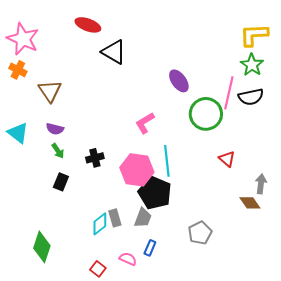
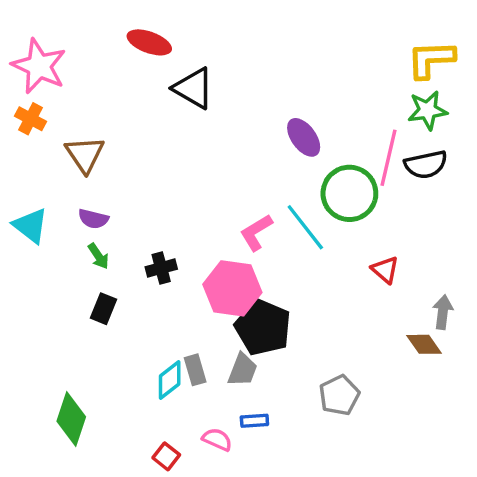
green star: (252, 65) -> (427, 110), turned 30
pink L-shape: (145, 123) -> (256, 232), moved
cyan line: (167, 161) -> (305, 227), moved, turned -32
blue rectangle: (150, 248) -> (254, 421), turned 63

